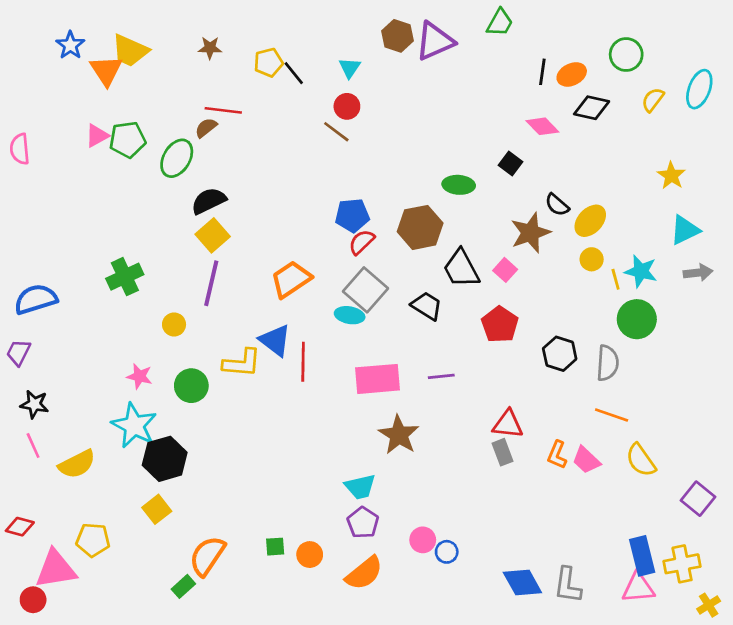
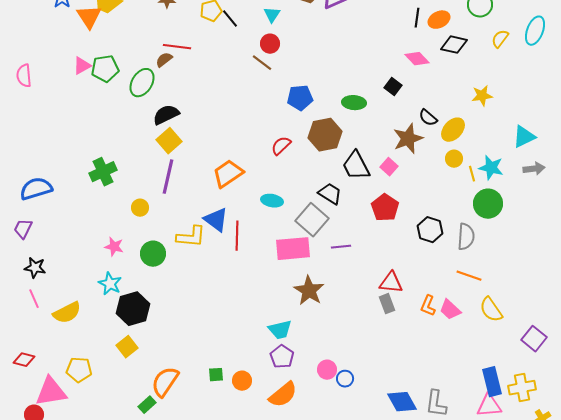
yellow star: (671, 176) -> (482, 96), moved, turned 30
blue pentagon: (352, 215) -> (300, 98), moved
gray square: (366, 290) -> (312, 220), moved
cyan star: (134, 426) -> (110, 284), size x0.7

